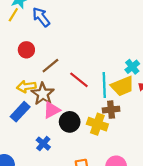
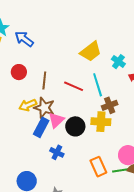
brown line: (50, 66) -> (44, 80), turned -30
yellow trapezoid: (122, 86) -> (91, 51), moved
blue rectangle: (20, 112) -> (41, 127), moved

